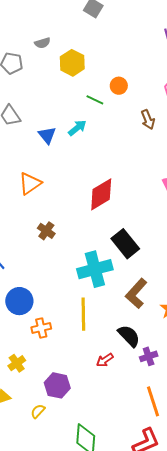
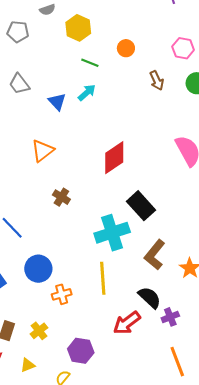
green line: (95, 100) -> (90, 63), moved
red arrow: (105, 360) -> (127, 323), size x1.6

